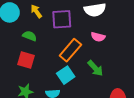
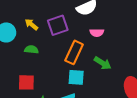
red square: (26, 60) -> (26, 82), moved
cyan square: (66, 75) -> (76, 77), turned -36

